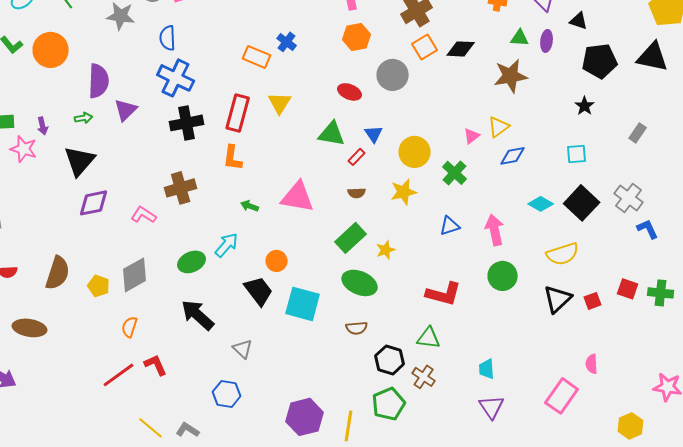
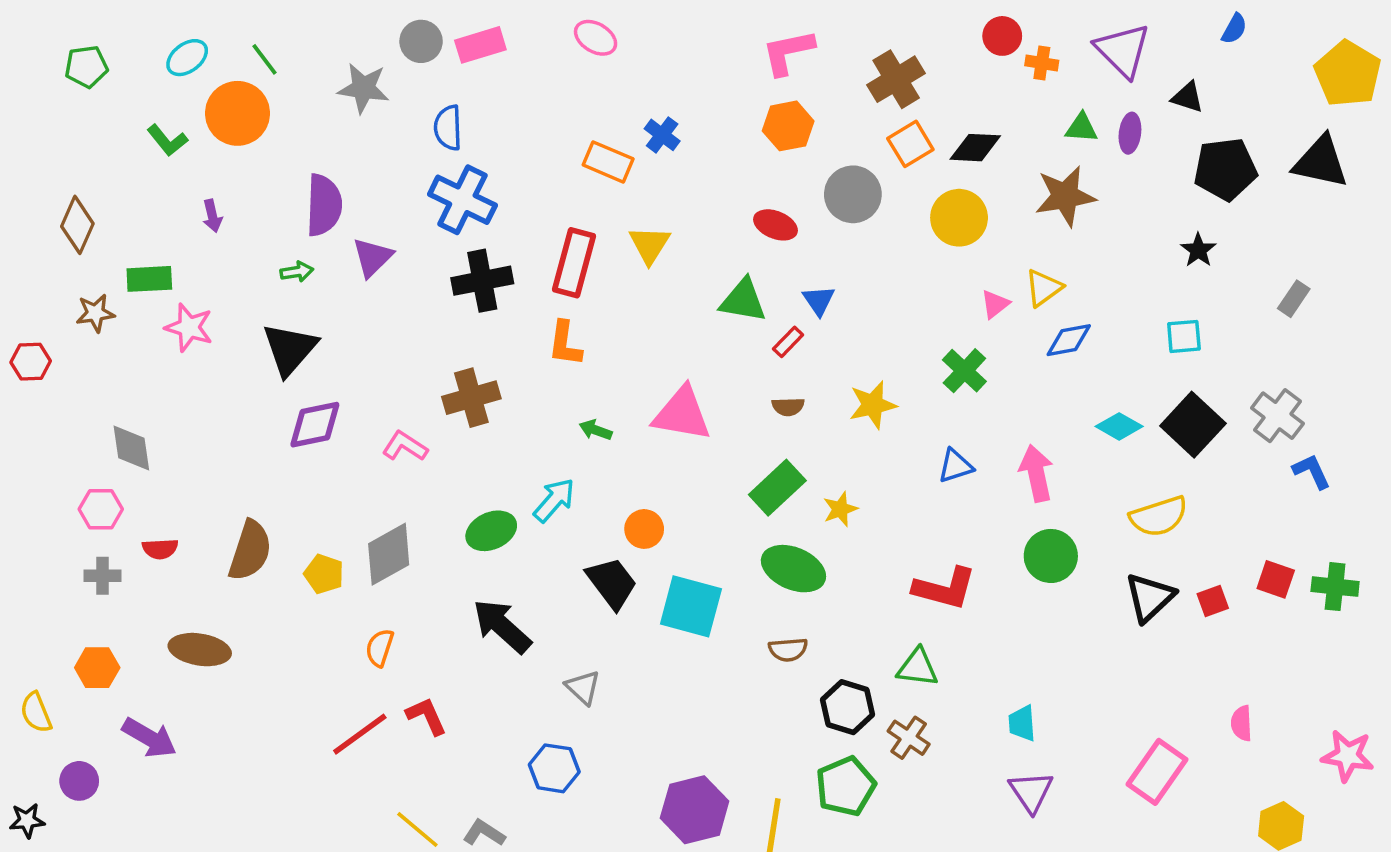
orange circle: (51, 50) -> (238, 113), moved
purple arrow: (43, 126) -> (212, 216), moved
yellow circle: (415, 152) -> (959, 218), moved
pink semicircle: (592, 364) -> (1242, 723), moved

